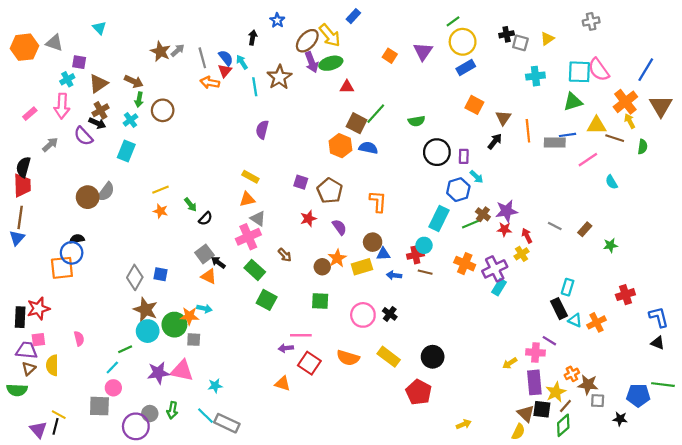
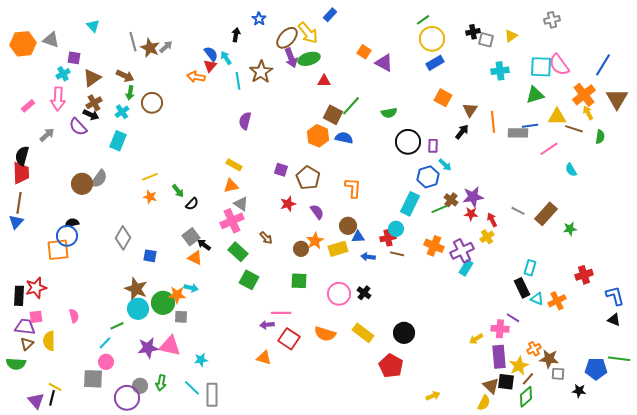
purple triangle: (423, 51) -> (384, 63), moved, turned -36
gray line: (202, 58) -> (133, 42), moved
brown rectangle: (585, 229) -> (546, 214), size x1.6
gray diamond: (135, 277) -> (123, 238), moved
gray rectangle: (227, 423) -> (212, 395), turned 65

